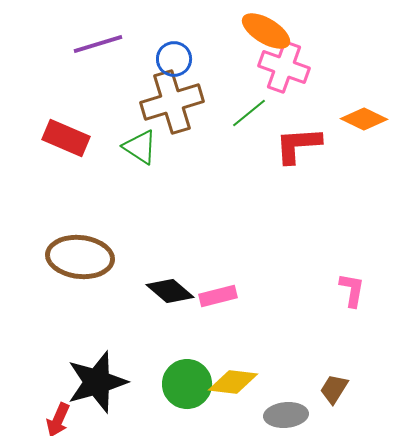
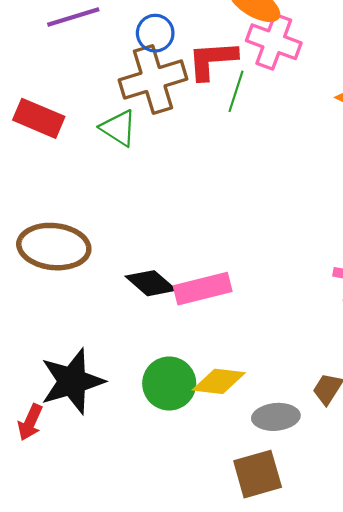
green line: (249, 113) -> (236, 91), turned -33
red L-shape: (298, 145) -> (212, 60), moved
pink rectangle: (218, 296) -> (203, 289), size x1.4

